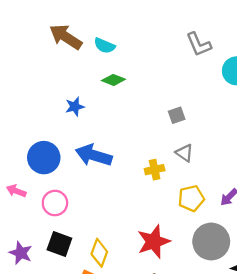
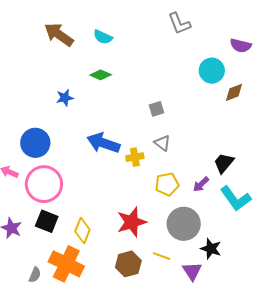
gray L-shape: (199, 44) -> (179, 24), moved
cyan semicircle: (105, 46) -> (103, 37), moved
blue arrow: (94, 155) -> (103, 143), moved
pink circle: (55, 203) -> (44, 184), size x1.6

